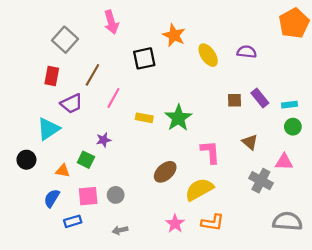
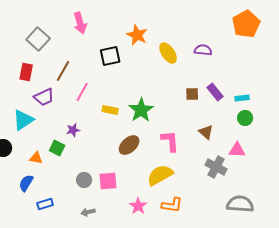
brown ellipse: (165, 172) -> (129, 145), moved
pink square: (88, 196) -> (108, 181), moved

